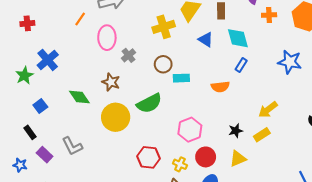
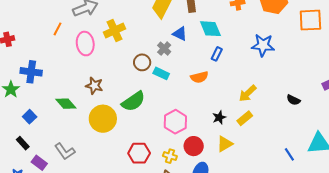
yellow cross: (164, 27) -> (114, 31), moved
gray cross: (128, 55) -> (164, 49), moved
blue cross: (48, 60) -> (31, 72), turned -35
cyan rectangle: (181, 78) -> (161, 73), turned 35

